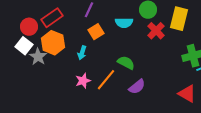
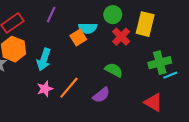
orange square: (96, 32) -> (78, 38), moved
cyan arrow: (82, 53) -> (44, 60), size x1.5
green semicircle: (126, 63) -> (114, 70), moved

